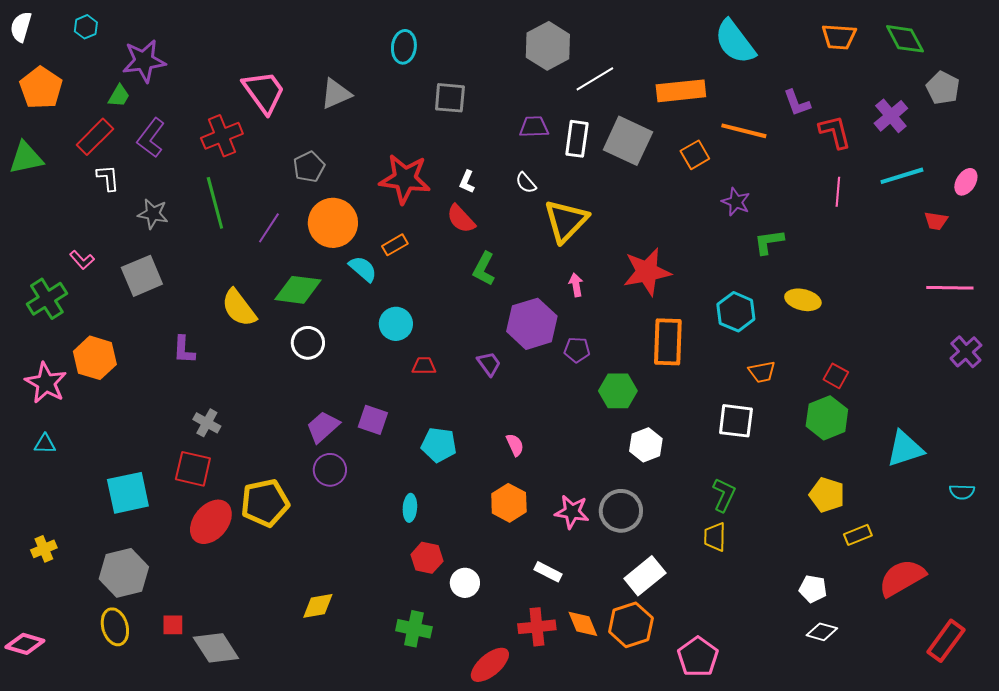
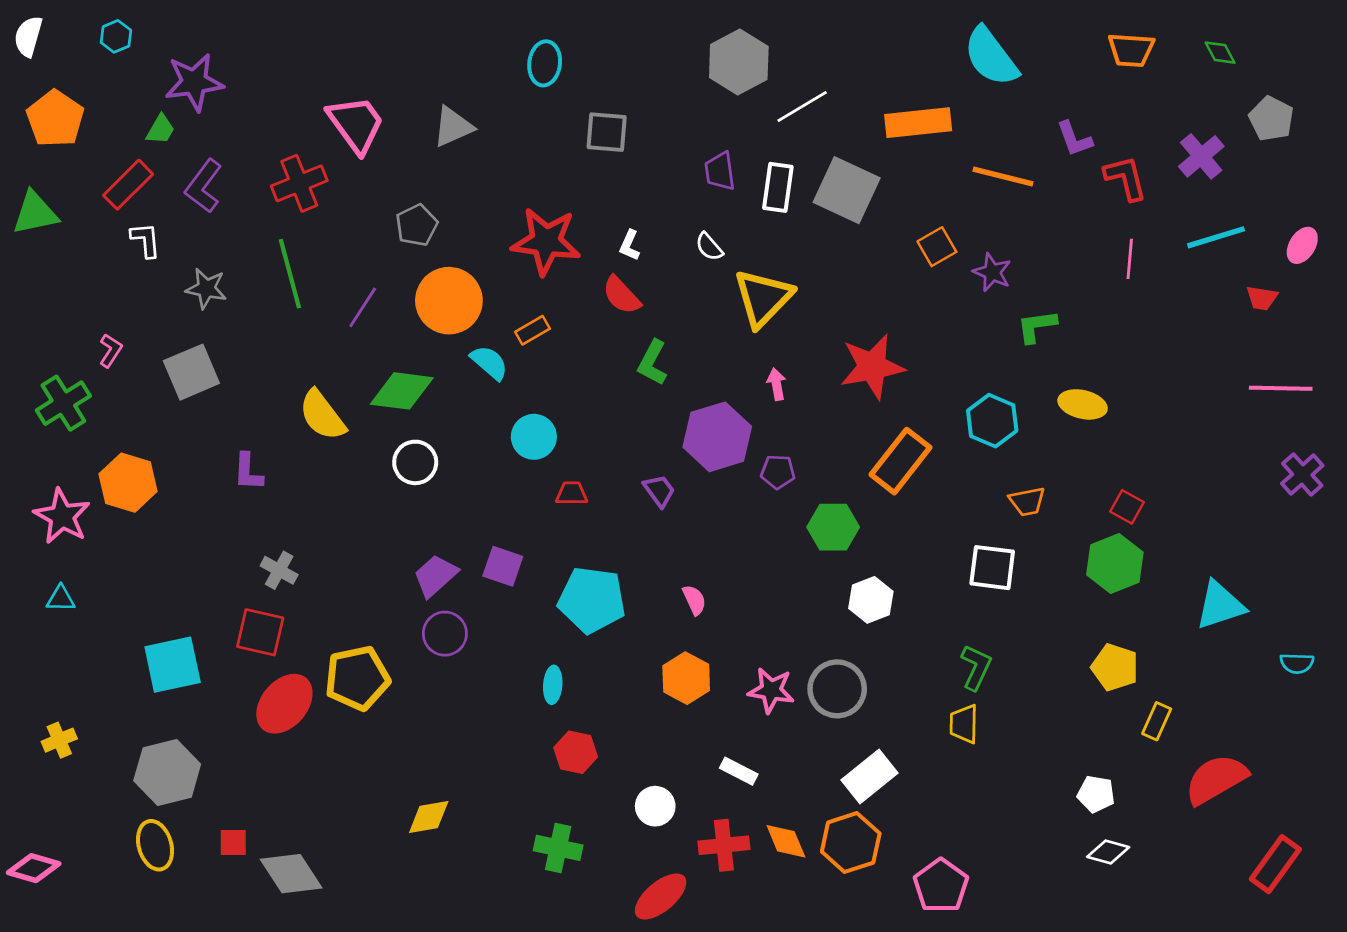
green diamond: (905, 39) -> (1220, 53), size x0.6
purple trapezoid: (534, 127) -> (720, 171), turned -96
orange square: (695, 155) -> (937, 247), moved
pink L-shape: (82, 260) -> (111, 351), turned -105
orange rectangle: (668, 342) -> (901, 461), turned 36
cyan pentagon: (439, 445) -> (592, 600), size x1.4
yellow rectangle: (858, 535) -> (1157, 721), turned -44
white circle: (465, 583) -> (655, 806), moved

